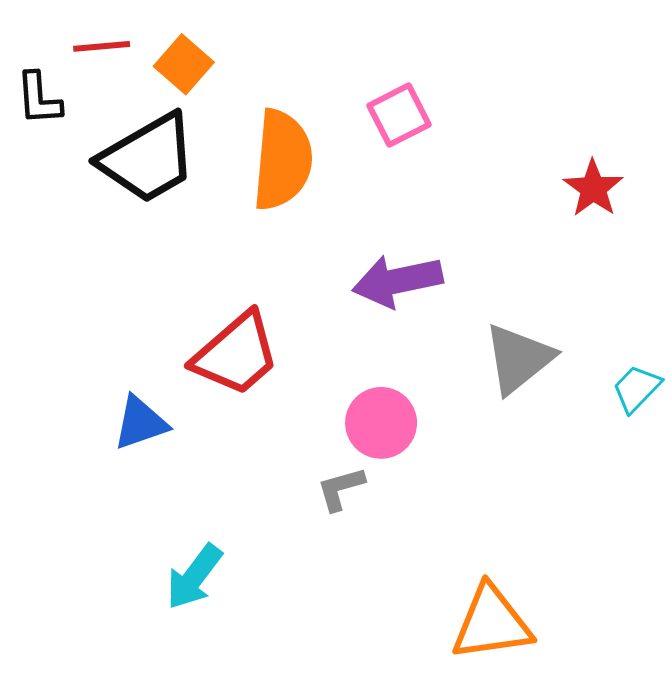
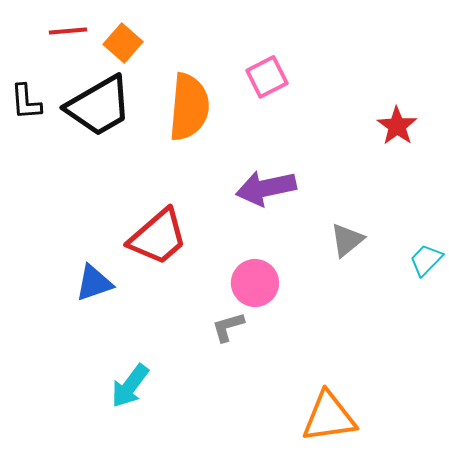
black L-shape: (39, 99) -> (26, 102), moved
gray triangle: (519, 359) -> (347, 240), size x0.7

